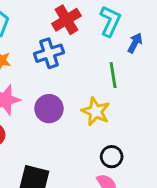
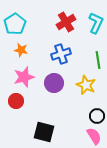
blue cross: (49, 53) -> (61, 54), moved

